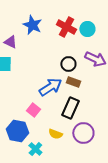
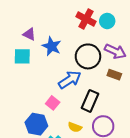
blue star: (32, 25) -> (52, 46), moved
black circle: (68, 64) -> (88, 56), size x1.6
brown rectangle: (73, 82) -> (114, 75), moved

